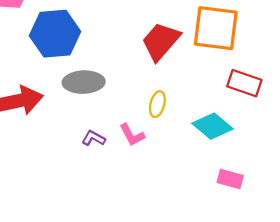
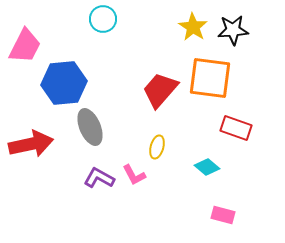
gray ellipse: (84, 82) -> (90, 127), turned 69
cyan diamond: (212, 126) -> (207, 167), size x0.7
purple L-shape: (94, 138) -> (99, 178), size x1.4

